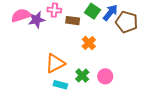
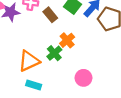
brown rectangle: (73, 21) -> (50, 15), turned 40
green cross: (82, 76) -> (54, 53), moved

